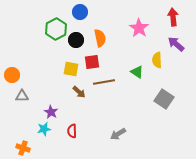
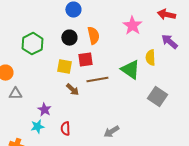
red arrow: (173, 17) -> (166, 15), turned -72
green hexagon: (56, 29) -> (32, 44), moved
green triangle: (137, 72) -> (130, 70), size x1.5

